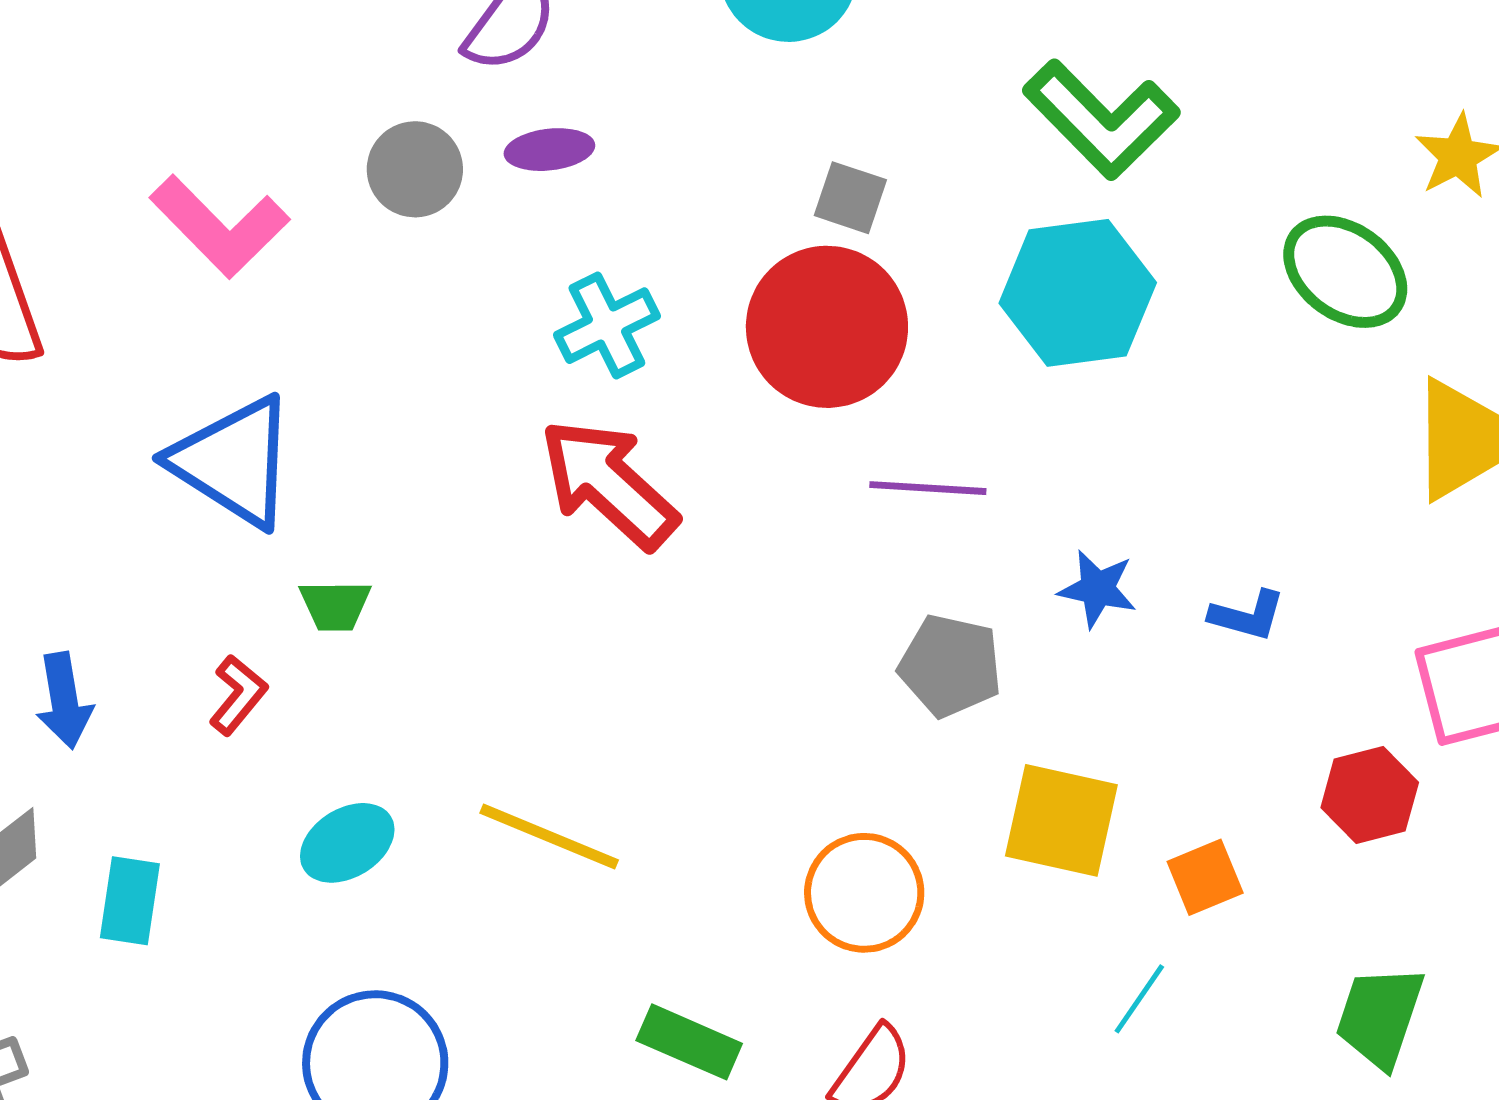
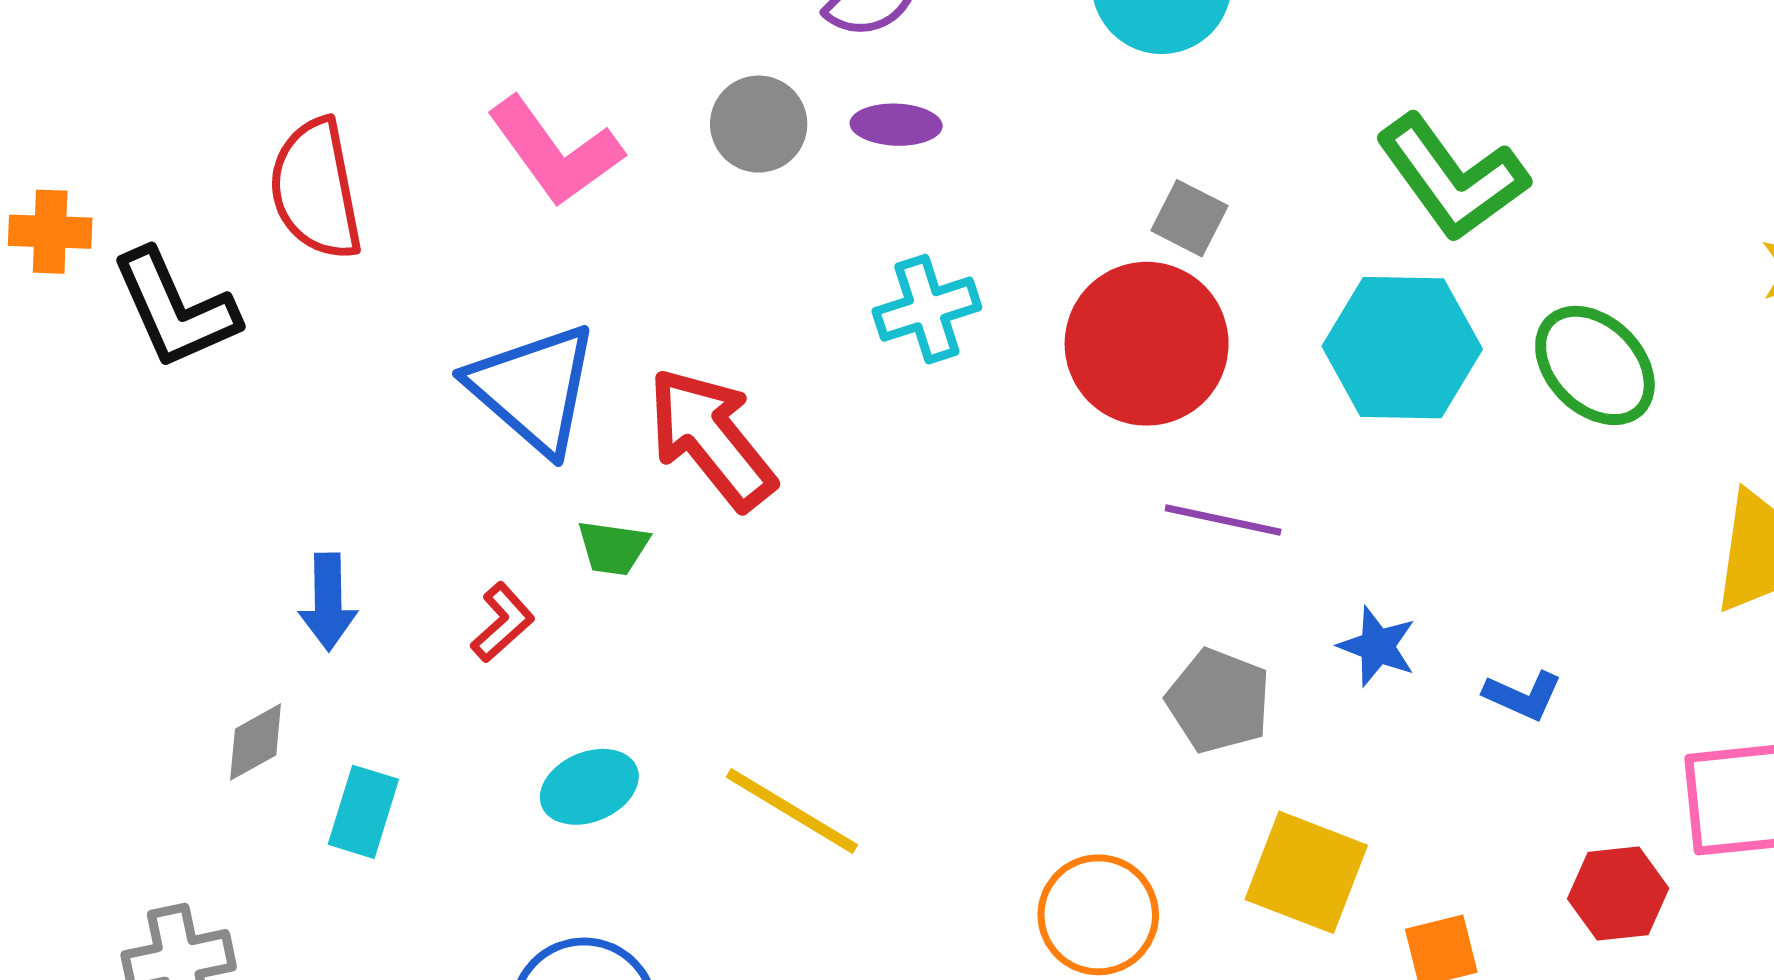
green ellipse: (1345, 272) -> (1595, 365), moved
red arrow: (609, 484) -> (711, 438), moved

